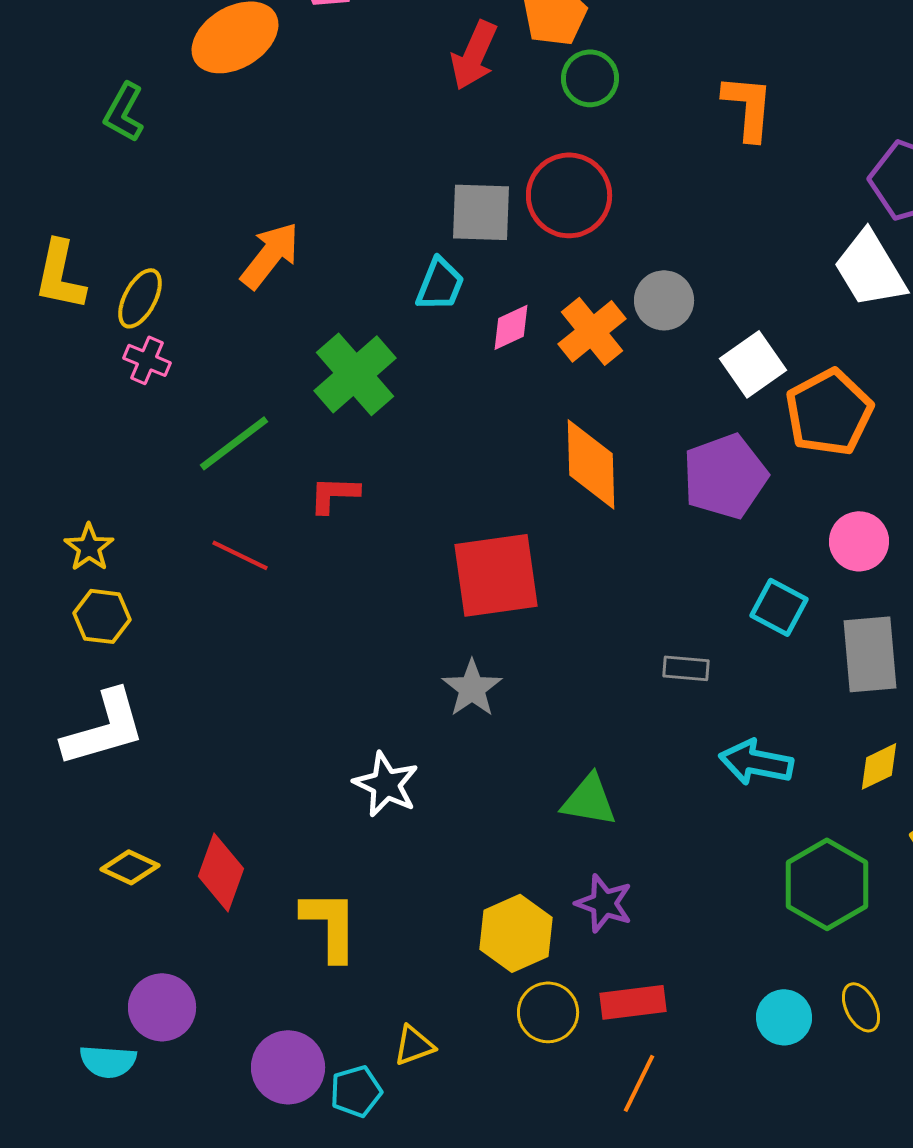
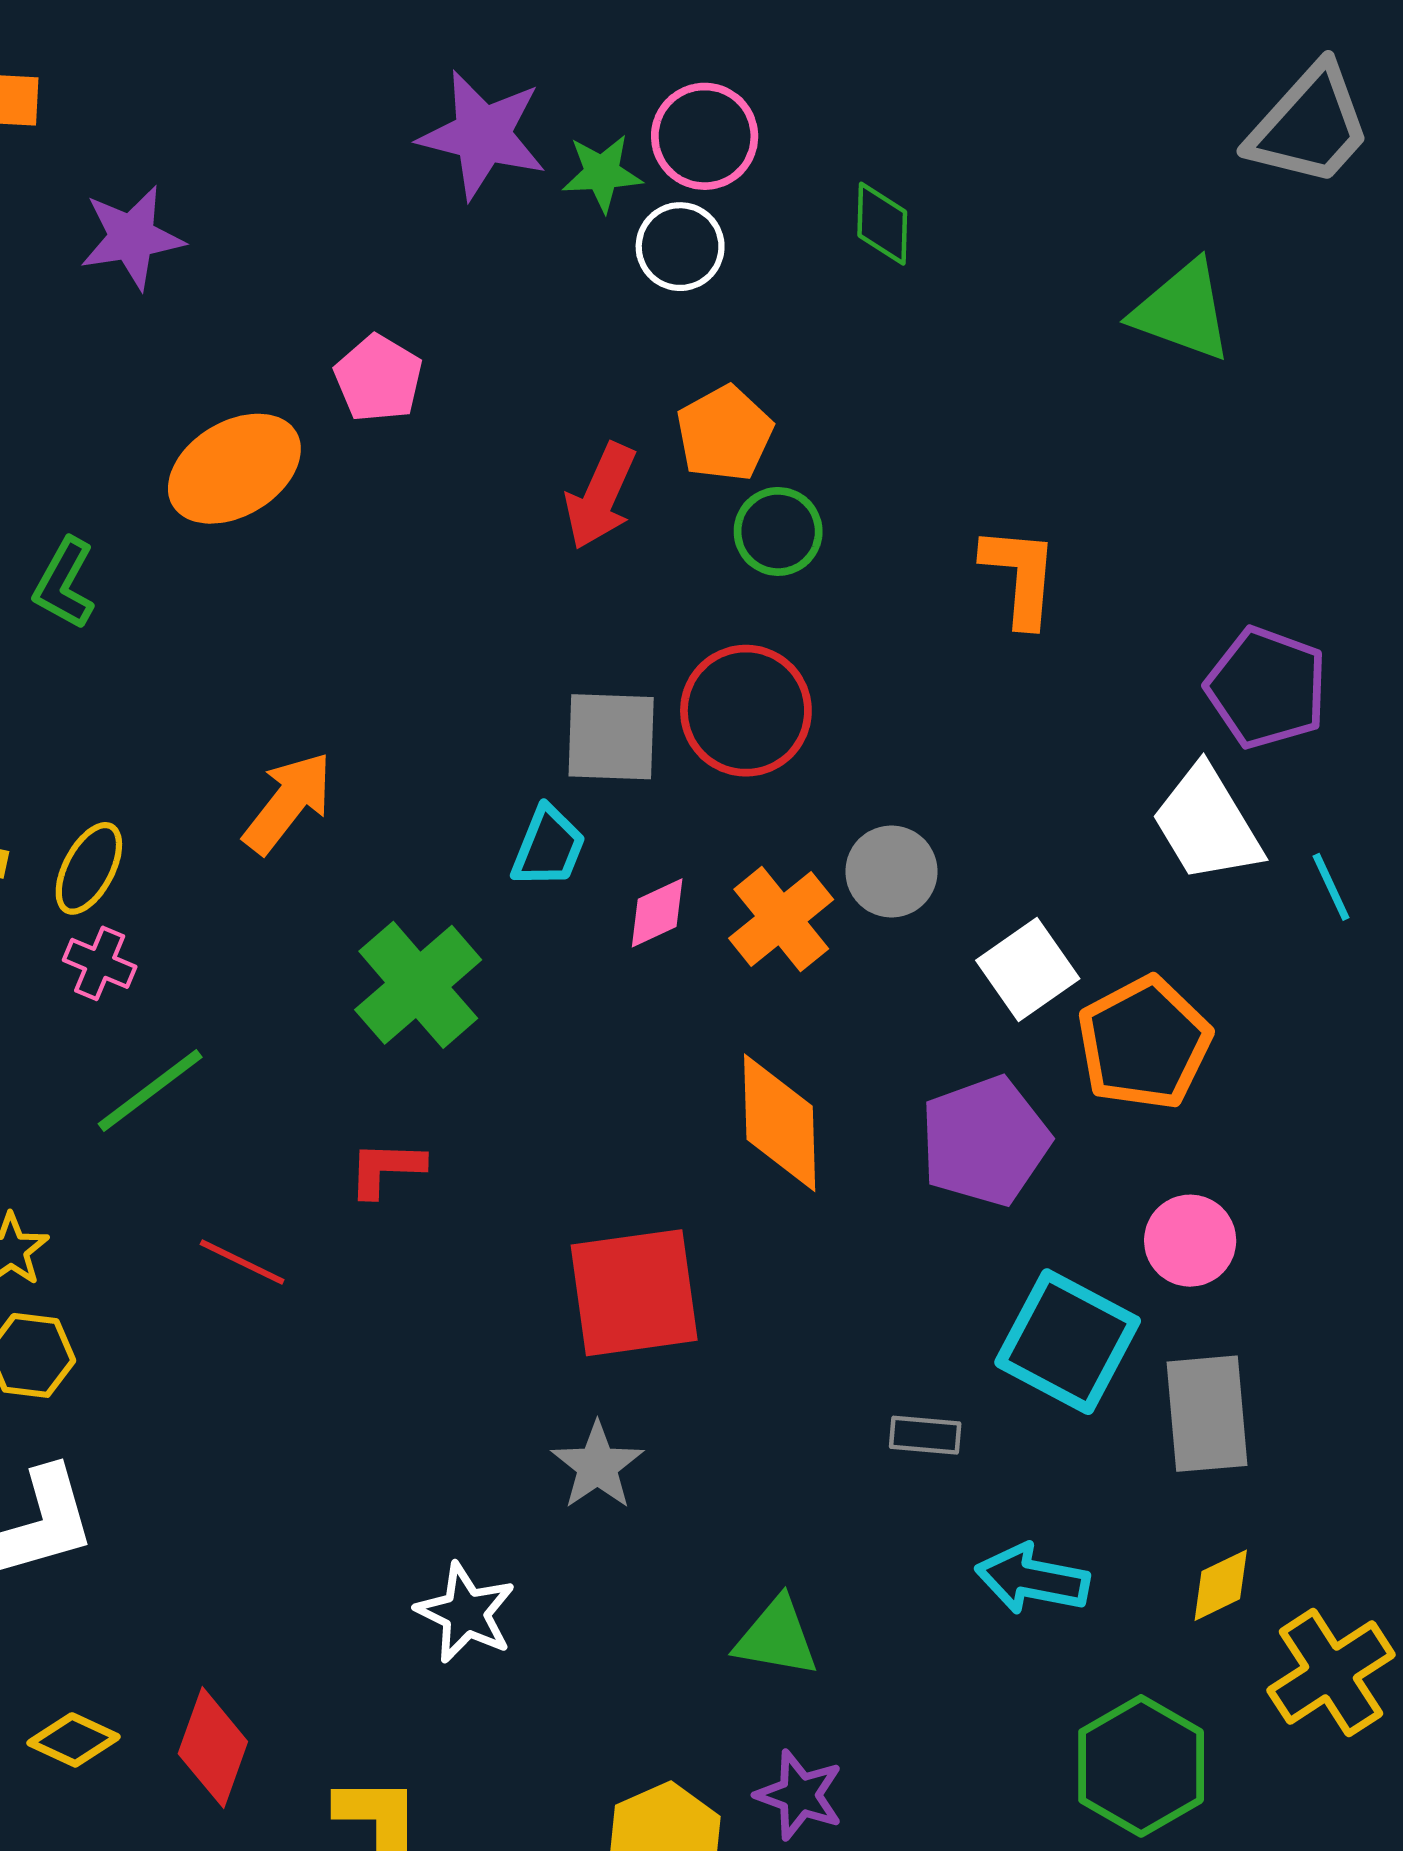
green line: (234, 443) -> (150, 1090), moved
cyan square: (779, 607) -> (1068, 1342), size x1.6

